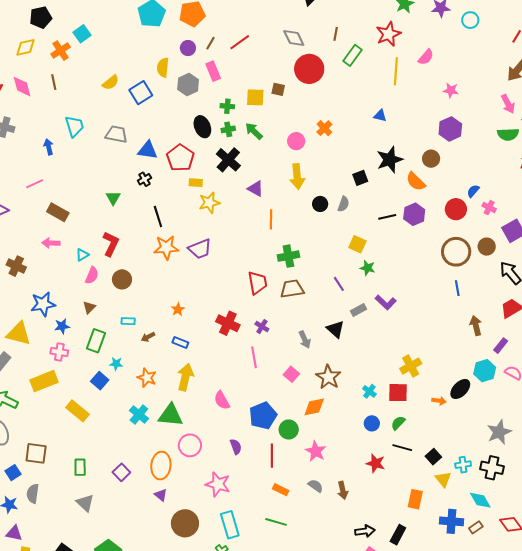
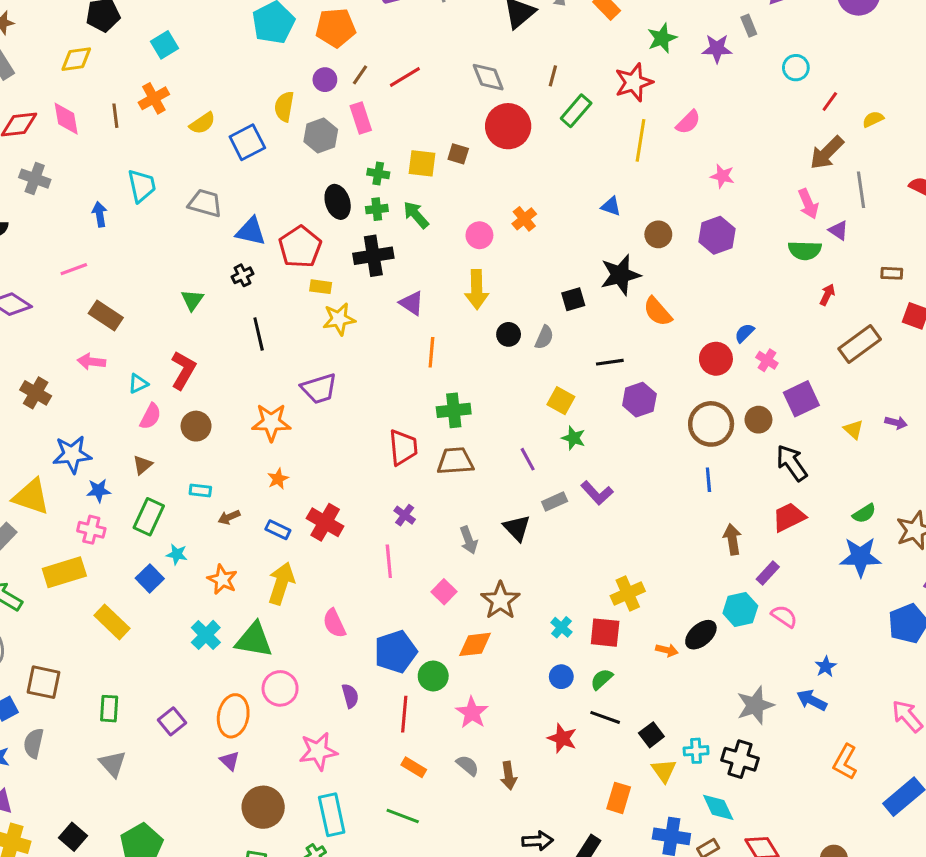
cyan circle: (470, 20) -> (796, 68), moved
orange cross: (61, 51) -> (154, 98), moved
brown circle: (431, 159) -> (658, 234), moved
black cross: (228, 160) -> (373, 256), turned 35
purple hexagon: (414, 214) -> (639, 400), moved
orange star: (166, 248) -> (271, 422), moved
red cross: (228, 323) -> (325, 522), moved
pink star: (218, 484) -> (318, 751), turned -30

